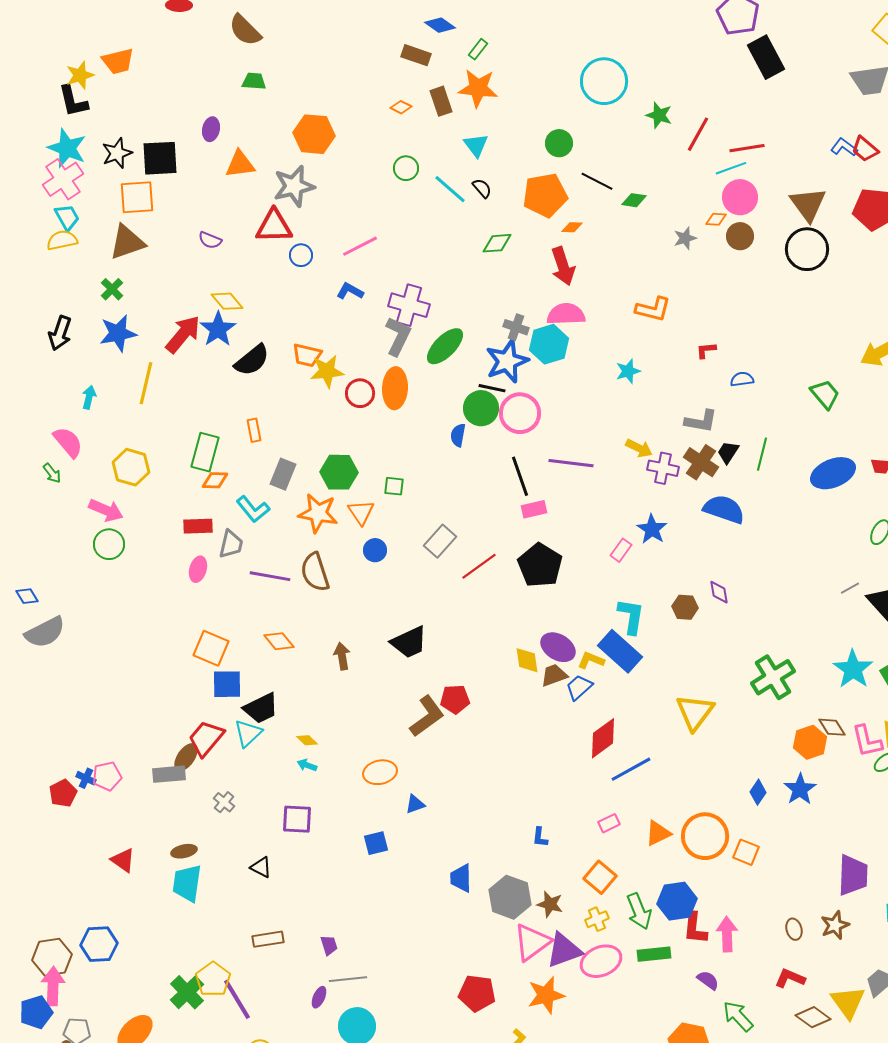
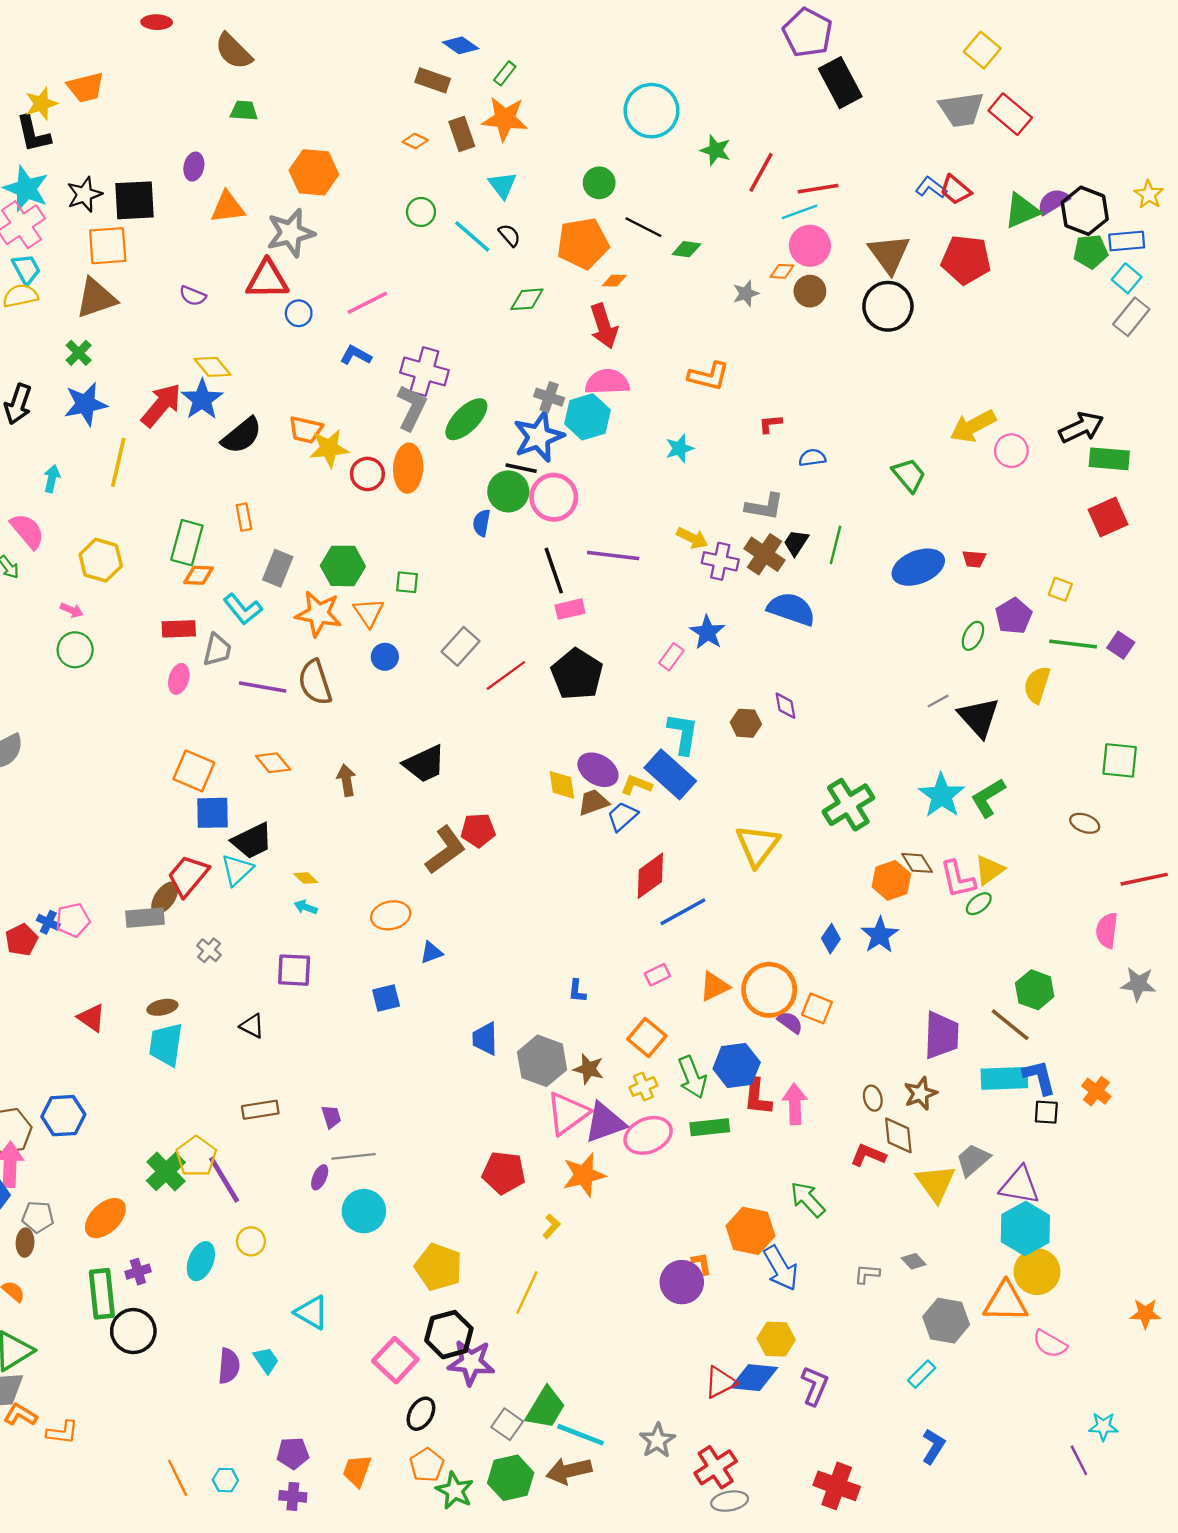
pink arrow: (106, 510) -> (72, 610), size x0.6
purple semicircle: (708, 980) -> (790, 1022), moved
brown diamond: (813, 1017) -> (898, 1135), moved, turned 48

